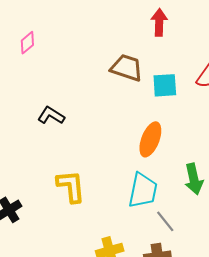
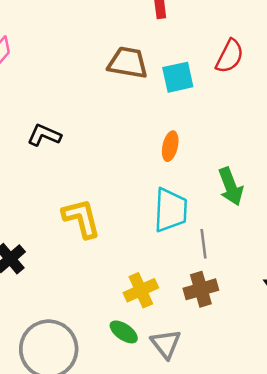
orange ellipse: (150, 139) -> (170, 146), size x0.7
gray line: (165, 221) -> (204, 244), turned 40

